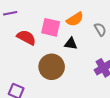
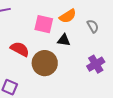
red semicircle: (26, 37) -> (20, 49), moved

